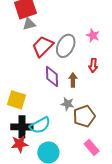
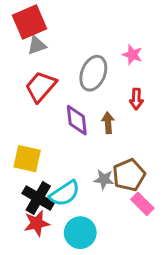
red trapezoid: (43, 46) -> (41, 87), moved
gray star: (67, 104) -> (104, 179), moved
black cross: (22, 127) -> (38, 198), turned 35
pink rectangle: (92, 147) -> (142, 204), moved

